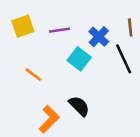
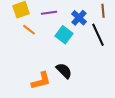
orange line: (33, 75) -> (29, 30), moved
orange L-shape: (49, 119) -> (41, 81), turned 30

